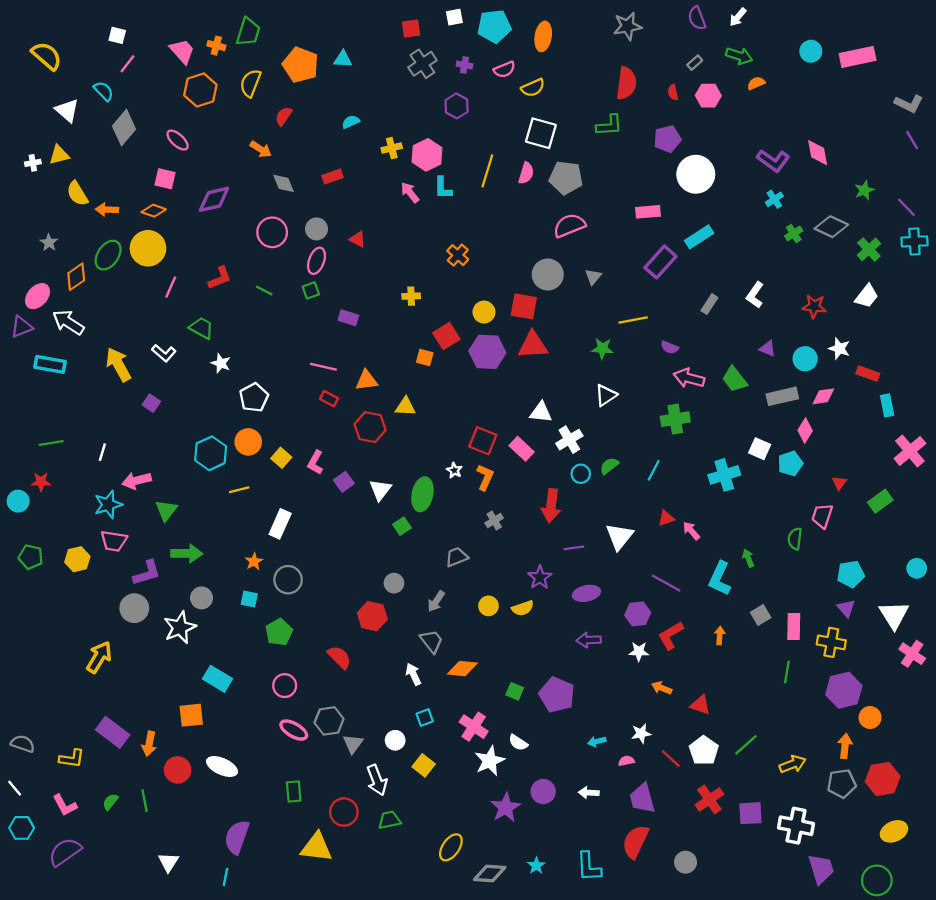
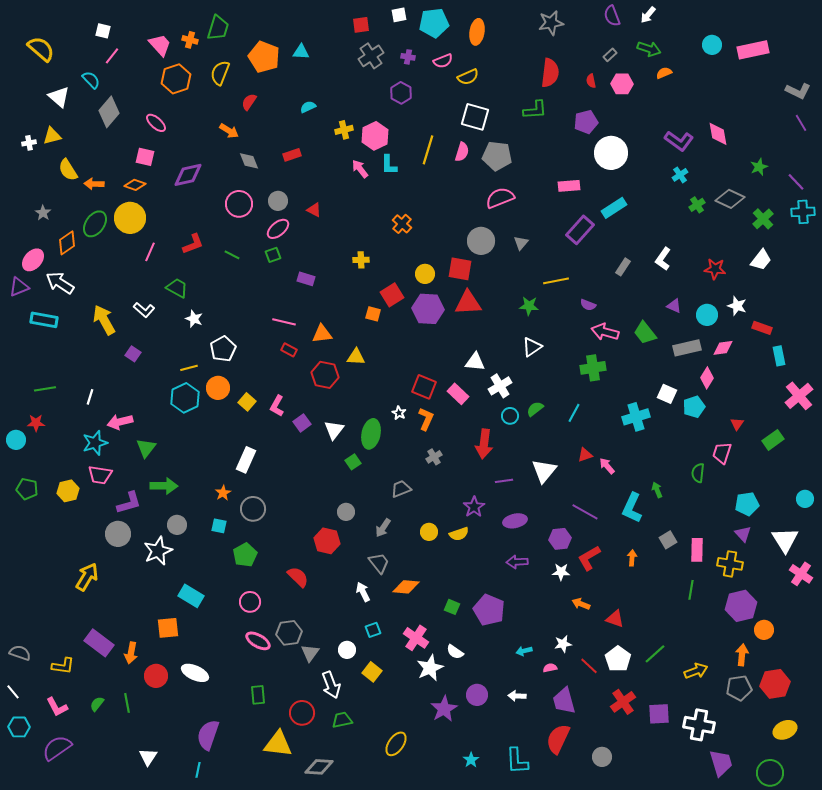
pink ellipse: (317, 261) -> (278, 229), turned 30
yellow line: (239, 490) -> (189, 368), moved
gray diamond: (490, 874) -> (319, 767), moved

